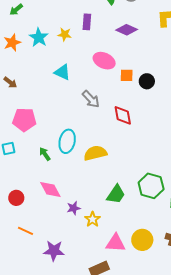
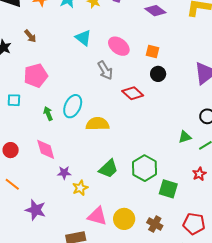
pink ellipse: (104, 61) -> (119, 46), moved
orange square: (127, 75) -> (153, 51), moved
black circle: (147, 81) -> (158, 74), moved
red diamond: (123, 115) -> (133, 93), turned -50
pink pentagon: (24, 120) -> (36, 76), turned -30

